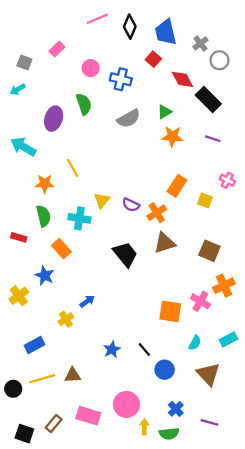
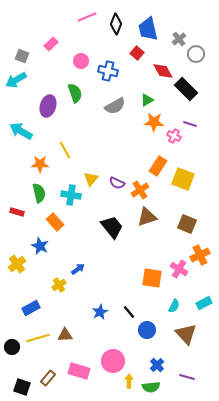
cyan arrow: (18, 89) -> (16, 80), size x1.5
pink cross: (227, 180) -> (174, 136), moved
yellow square: (205, 200) -> (183, 179), size x1.6

